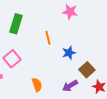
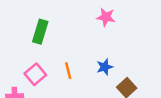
orange line: (48, 38) -> (68, 71), moved

